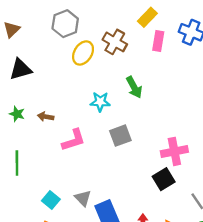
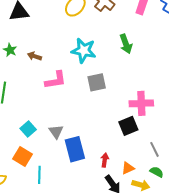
green arrow: (134, 87) -> (126, 44), moved
cyan star: (100, 102) -> (84, 50), size x1.4

